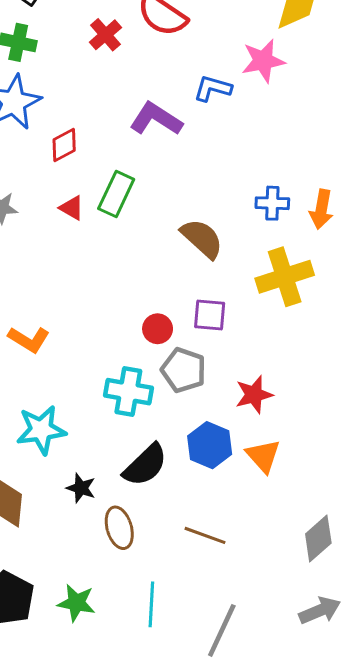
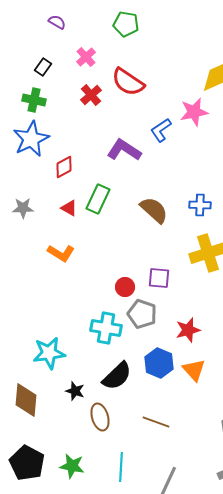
blue L-shape: (213, 88) -> (161, 130), turned -50
brown semicircle: (202, 238) -> (154, 210), moved
orange L-shape: (29, 339) -> (61, 253), moved

